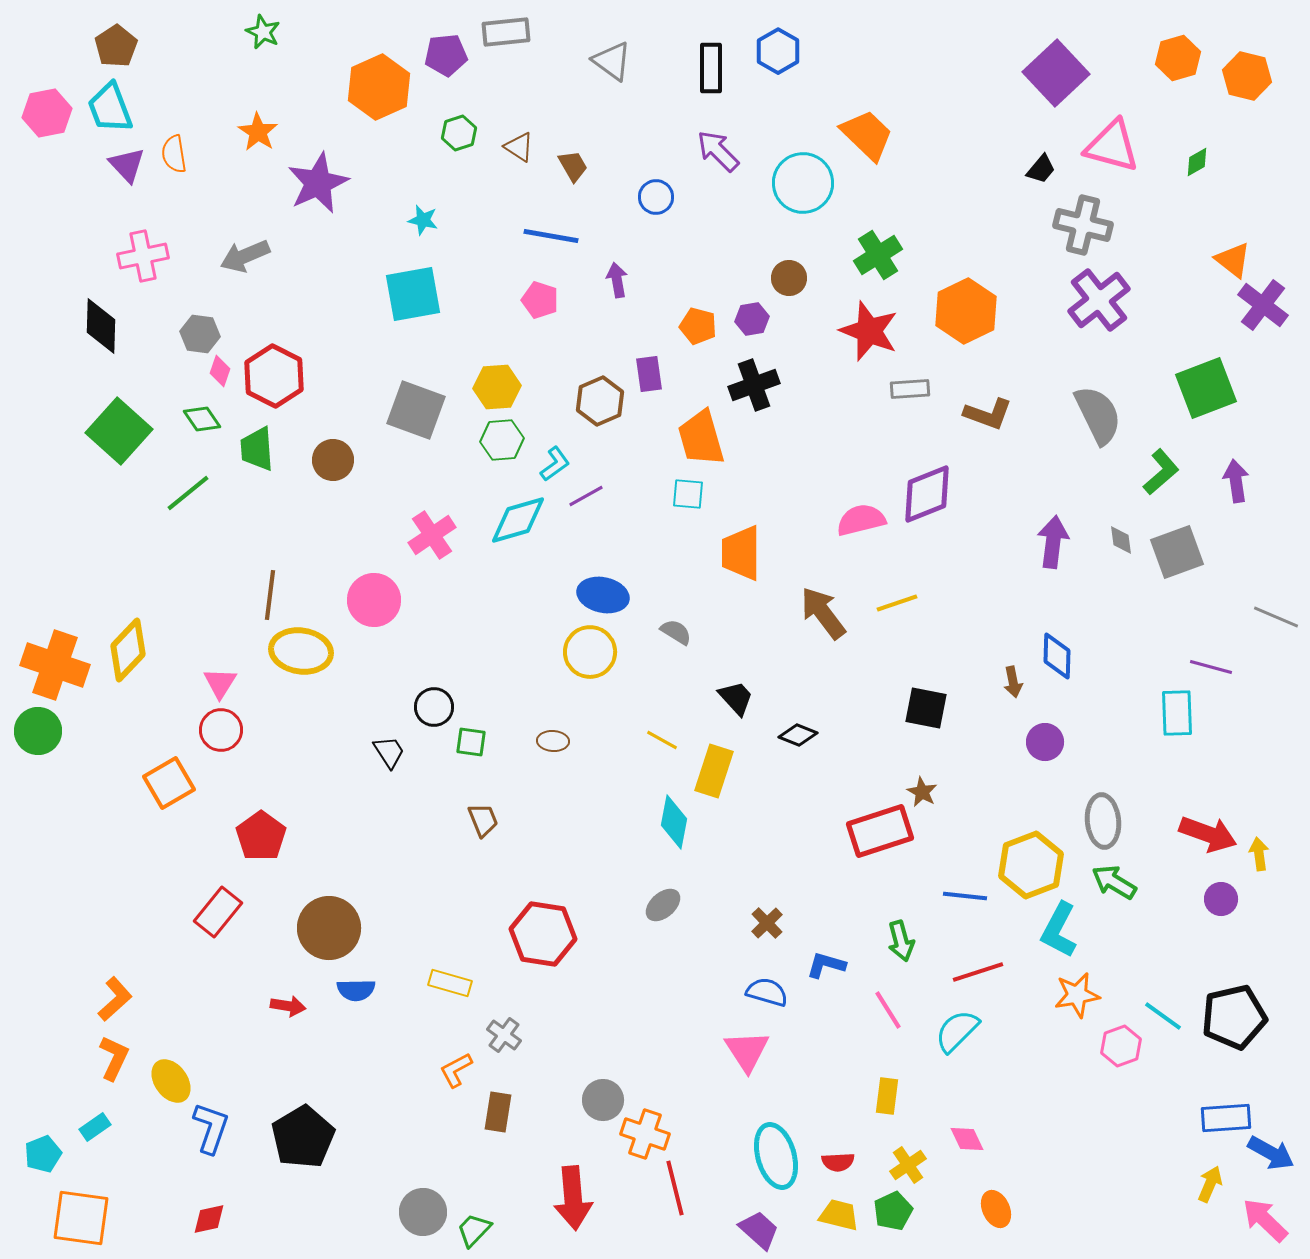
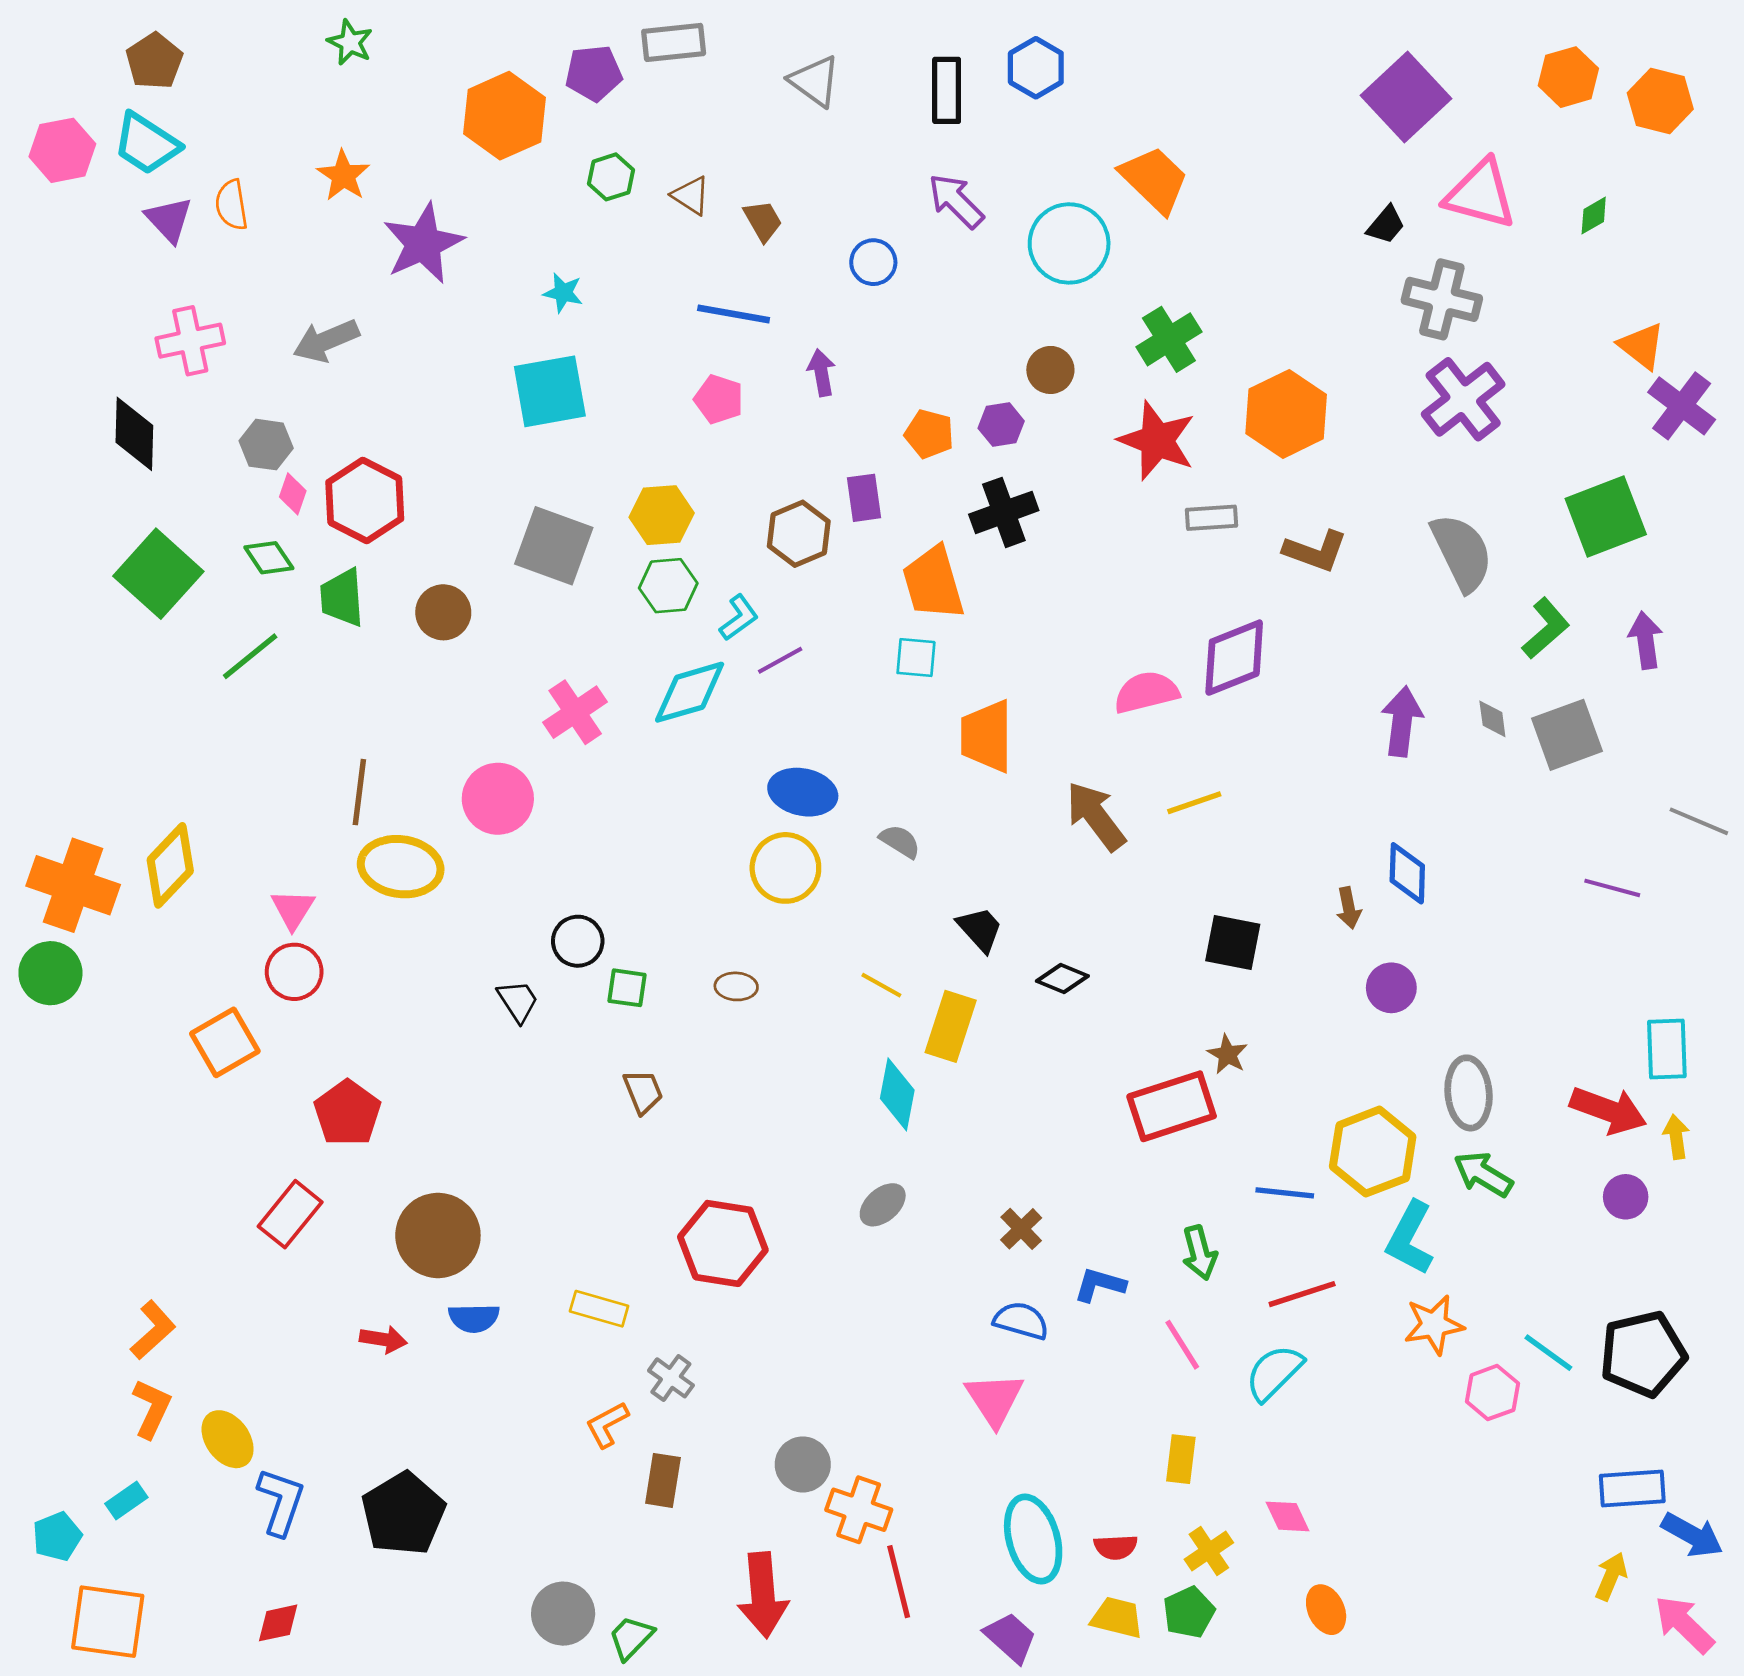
cyan trapezoid: (110, 108) -> (146, 144), turned -36
cyan rectangle: (1177, 713) -> (1667, 1049), moved

